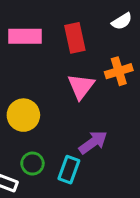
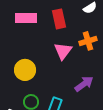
purple arrow: (93, 142) -> (84, 84), moved

